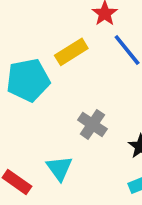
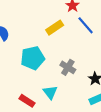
cyan pentagon: (28, 80) -> (33, 58), moved

